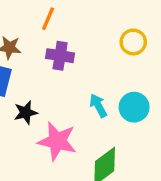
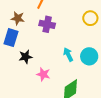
pink star: (57, 141) -> (43, 74), size x0.6

